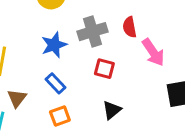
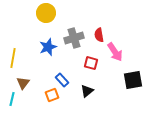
red square: (104, 69) -> (91, 63), moved
blue rectangle: (55, 83) -> (62, 80), moved

